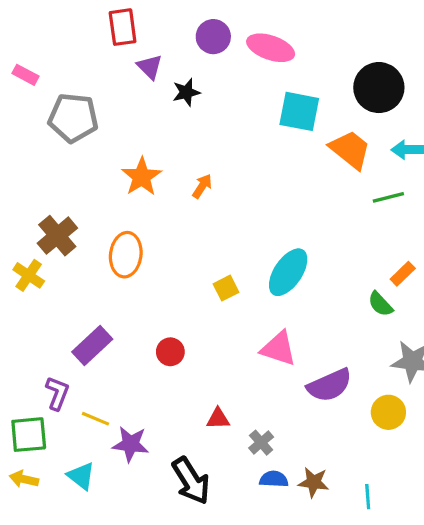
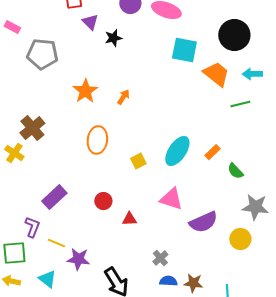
orange ellipse: (126, 255) -> (97, 140), moved
orange rectangle: (403, 274) -> (212, 152), moved
red triangle: (218, 419) -> (129, 219), moved

